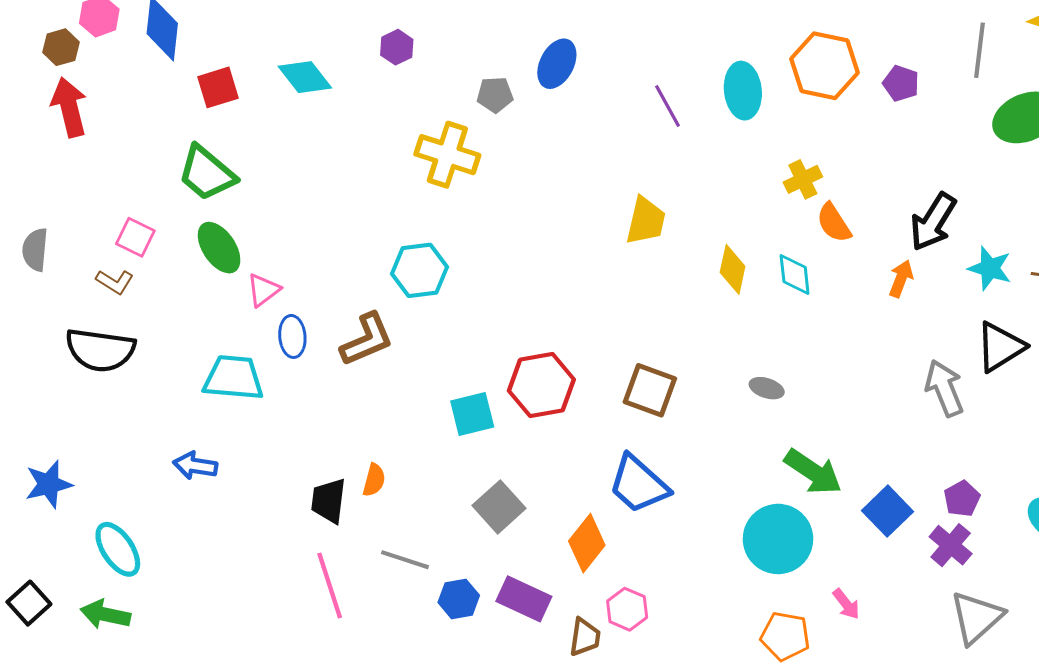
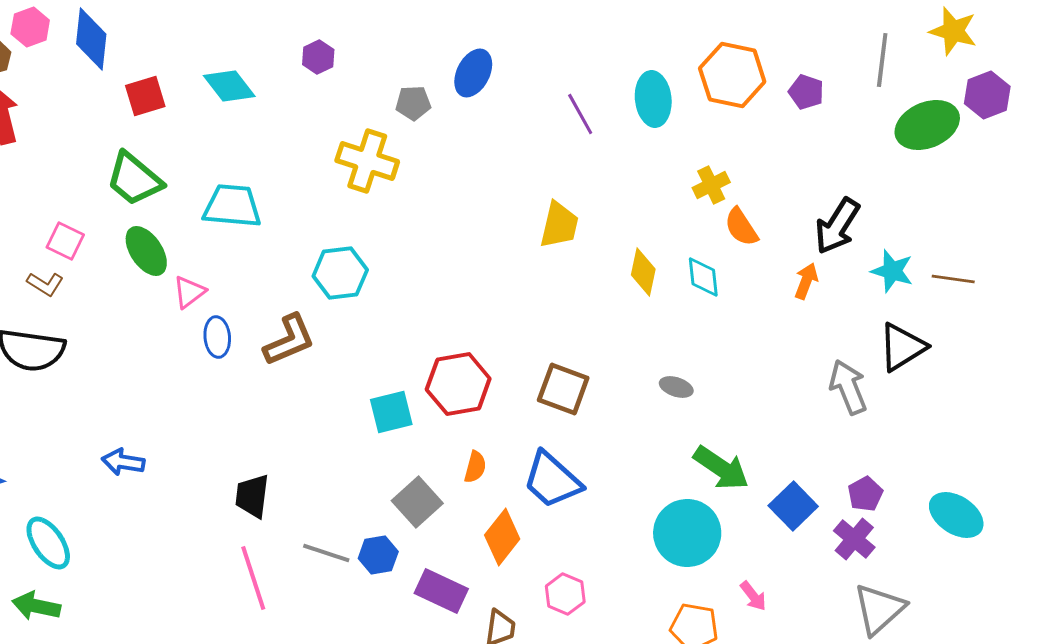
cyan trapezoid: (233, 378) -> (232, 206), moved
orange semicircle: (374, 480) -> (475, 467), moved
blue hexagon: (459, 599) -> (378, 555), moved
pink hexagon: (627, 609) -> (565, 594), moved

